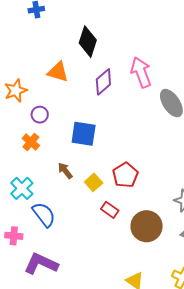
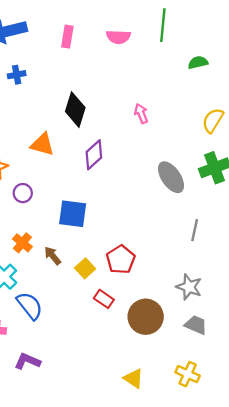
pink arrow: (141, 72) -> (141, 113), moved, size x0.6
orange cross: (31, 142) -> (22, 243), moved
purple L-shape: (41, 264) -> (27, 361), size x0.7

